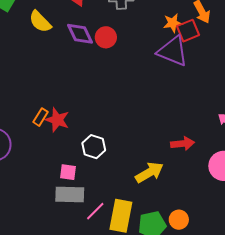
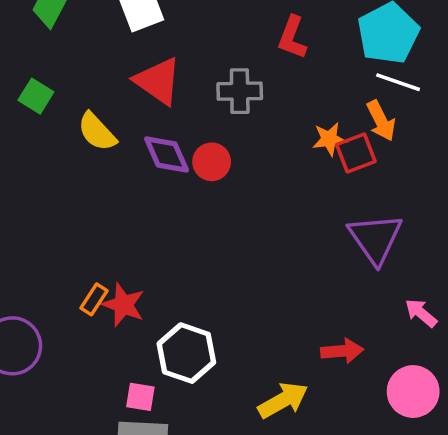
purple triangle: (173, 51) -> (375, 238), moved, turned 32
white hexagon: (94, 147) -> (186, 353), size x1.4

